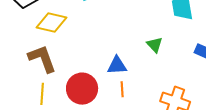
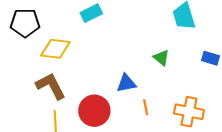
orange line: (122, 89) -> (146, 107), moved

